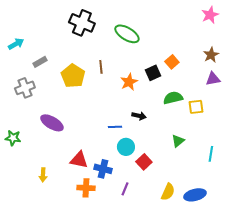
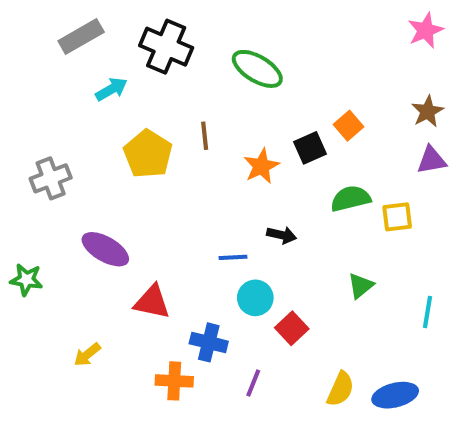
cyan arrow: (16, 44) -> (111, 89), moved
gray rectangle: (40, 62) -> (81, 36), moved, size x1.5
red triangle: (79, 160) -> (152, 302), moved
yellow arrow: (43, 175) -> (87, 355), turned 48

